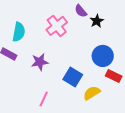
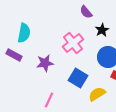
black star: (97, 21) -> (102, 30), moved
pink cross: (57, 26) -> (73, 43), moved

